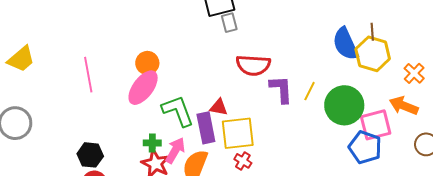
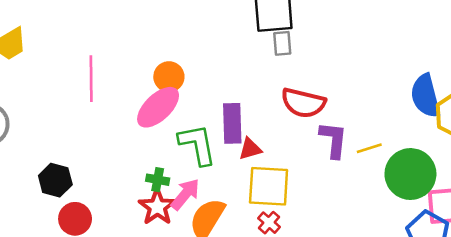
yellow line: (309, 91) -> (369, 148), turned 36
red triangle: (219, 107) -> (250, 149), turned -36
purple rectangle: (206, 128) -> (232, 123), moved
black hexagon: (90, 155) -> (55, 180), moved

